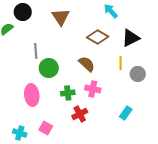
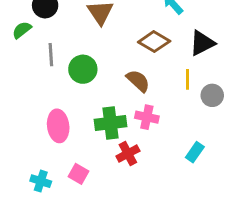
gray line: (36, 51) -> (51, 55), moved
green circle: (49, 68) -> (83, 69), moved
green cross: (68, 93) -> (110, 123), size x1.5

